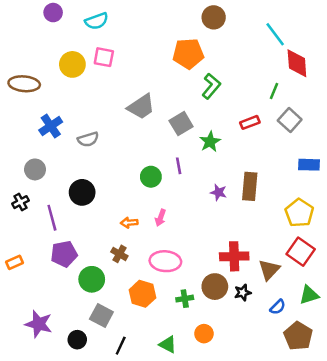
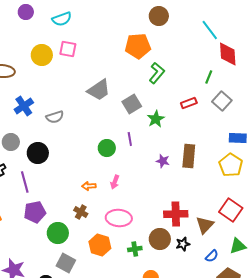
black circle: (82, 192) -> (38, 153), moved
yellow pentagon: (299, 213) -> (231, 165), moved

